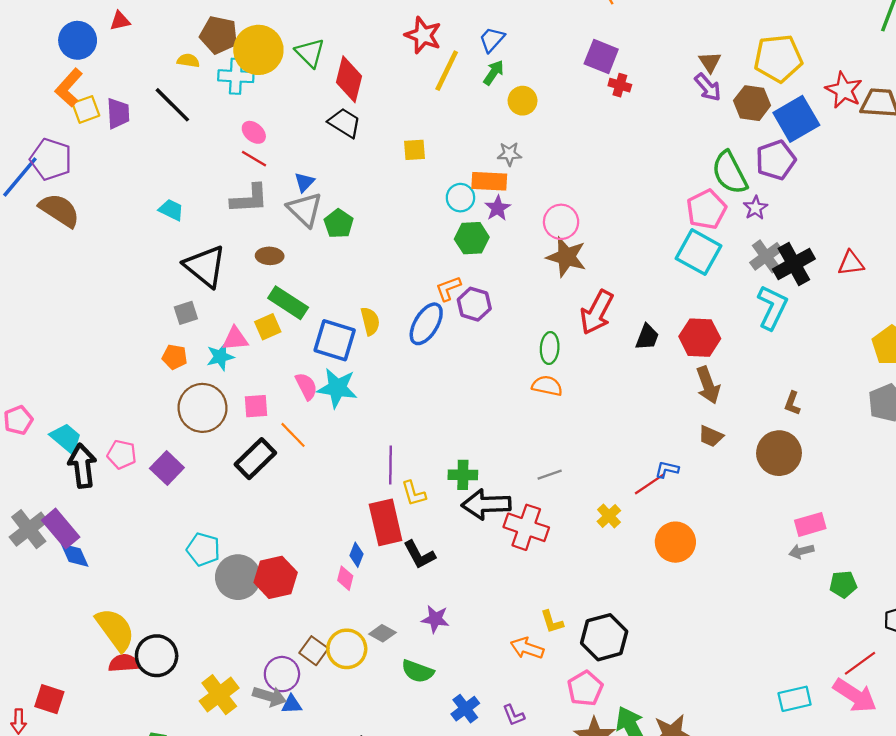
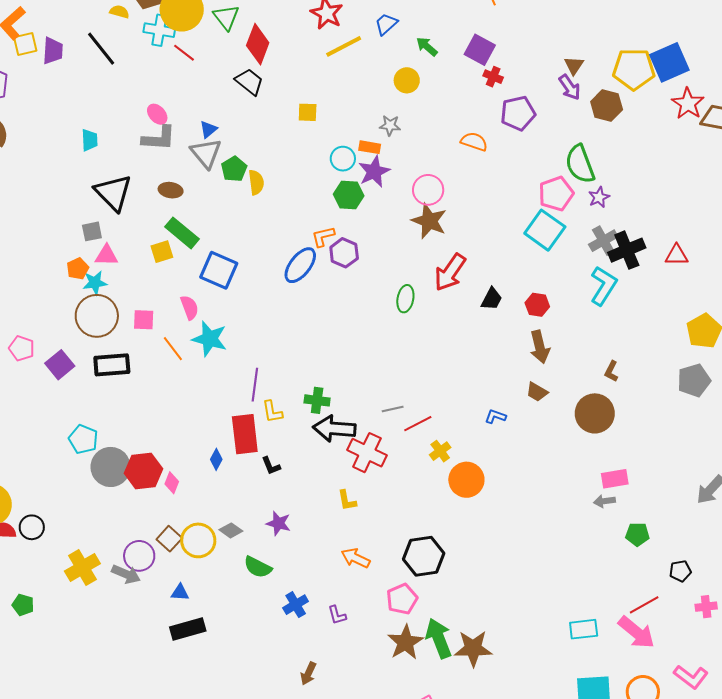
yellow line: (447, 71) -> (344, 46), turned 30
green arrow: (494, 73) -> (427, 47), moved, turned -90
blue square: (796, 119) -> (669, 62), moved
pink ellipse: (254, 132) -> (157, 114), moved
red line: (254, 159) -> (184, 53), moved
purple pentagon: (776, 160) -> (518, 113), moved
orange rectangle: (489, 181) -> (370, 147), size x0.7
purple star: (498, 208) -> (374, 172), size x1.4
cyan trapezoid: (171, 210) -> (89, 140), turned 55
yellow semicircle: (370, 321) -> (256, 182), moved
red hexagon: (700, 338) -> (537, 305), size x0.7
pink triangle: (235, 339) -> (106, 255), moved
orange pentagon: (175, 357) -> (78, 269), turned 30
cyan star: (220, 357) -> (95, 283), moved
orange semicircle: (547, 386) -> (474, 142), moved
cyan star: (337, 388) -> (210, 339), moved
black rectangle: (255, 459) -> (112, 365), moved, turned 33
red line: (649, 484) -> (418, 424), moved
orange circle: (675, 542) -> (466, 480), moved
black L-shape: (419, 555) -> (271, 466), size x0.7
pink diamond: (345, 578) -> (172, 483), moved
yellow L-shape: (552, 622) -> (347, 500), moved
black circle: (157, 656) -> (32, 527), size x0.7
blue triangle: (292, 704) -> (180, 592), moved

